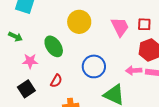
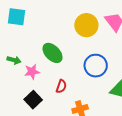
yellow circle: (79, 22) -> (86, 25), moved
green arrow: (15, 37) -> (14, 60), moved

